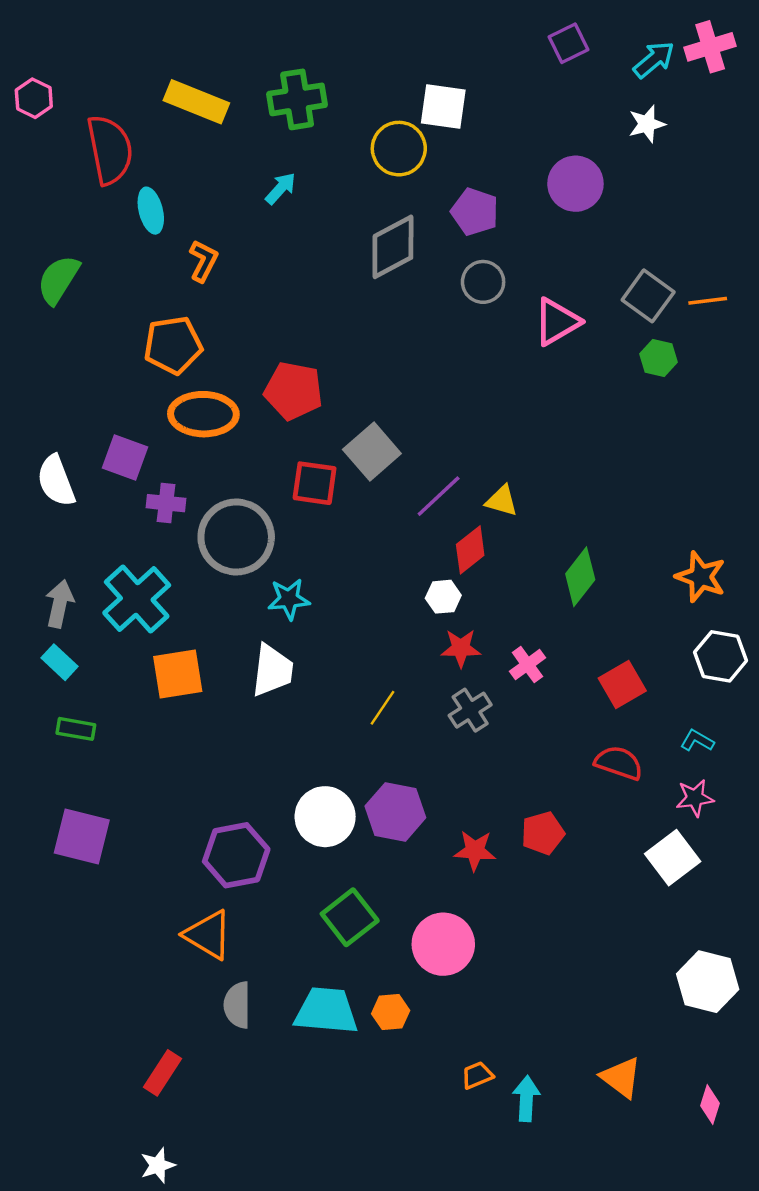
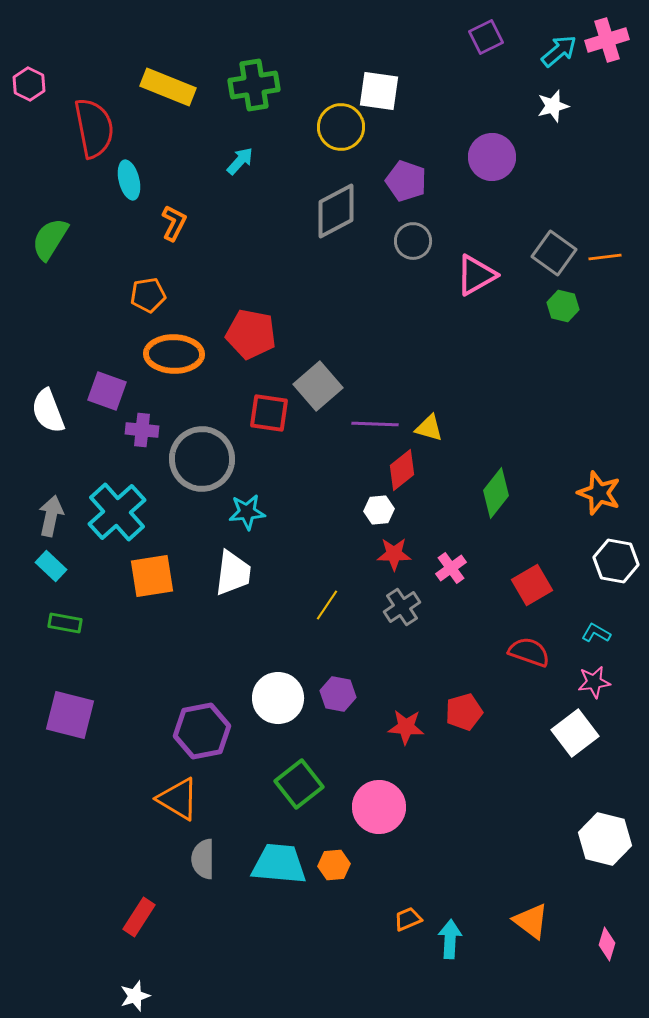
orange pentagon: (173, 345) -> (148, 295), size x0.7
purple line: (439, 496) -> (375, 424), turned 45
purple hexagon: (395, 812) -> (338, 694), size x0.7

